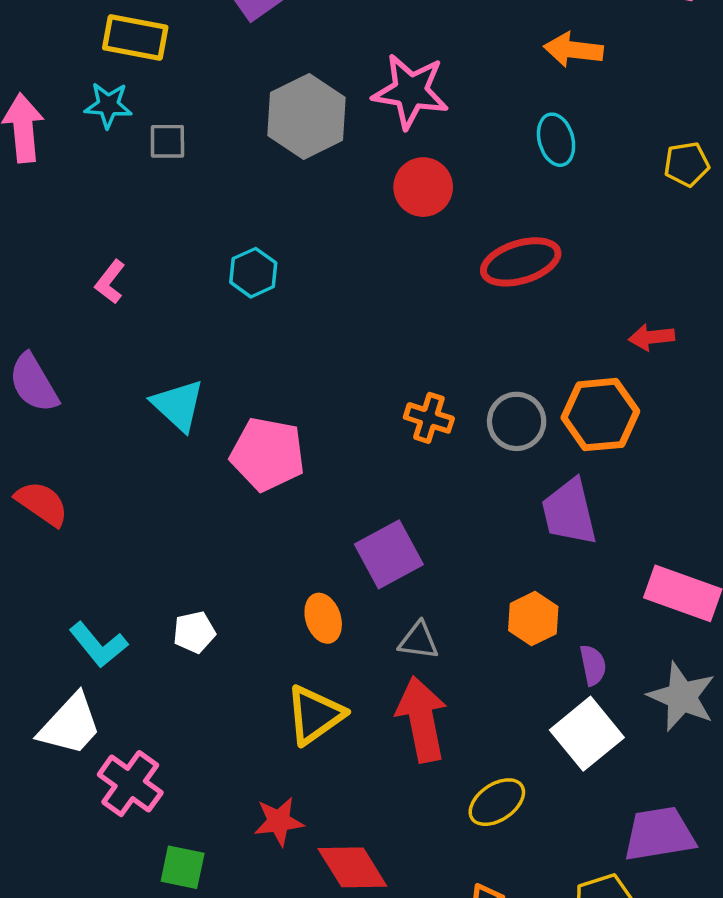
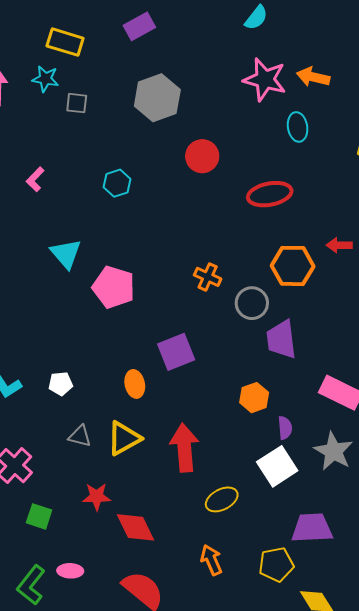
pink star: (411, 91) -> (265, 79), moved
red circle: (423, 187) -> (202, 156), moved
orange hexagon: (600, 415) -> (293, 266), moved
gray circle: (517, 421) -> (252, 303), moved
gray triangle: (419, 641) -> (80, 436), moved

